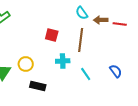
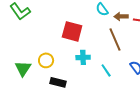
red square: (52, 35) -> (72, 31), size x1.5
brown line: (81, 40) -> (115, 39), moved, turned -30

